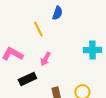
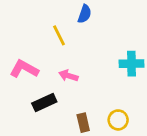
pink arrow: (45, 59) -> (68, 76), turned 80

